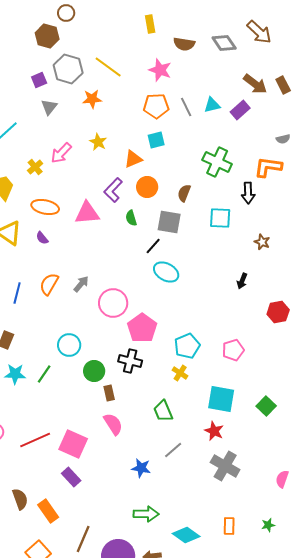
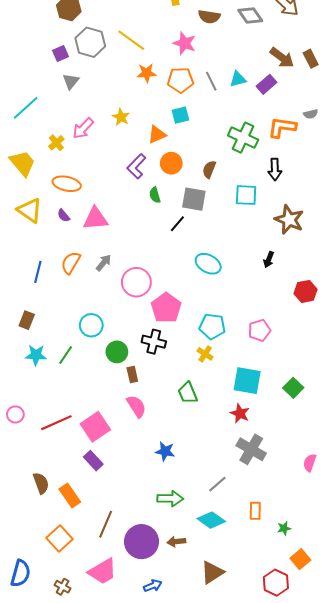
orange star: (92, 99) -> (147, 73), moved
orange L-shape: (268, 167) -> (282, 127), moved
pink triangle: (87, 213) -> (95, 219), moved
brown star: (262, 242) -> (289, 220), size x1.8
cyan ellipse: (166, 272) -> (208, 264), moved
cyan pentagon: (187, 346) -> (212, 326), turned 30
pink square: (73, 444) -> (95, 427), turned 32
gray line: (173, 450) -> (217, 484), moved
green star: (268, 525) -> (284, 528), moved

